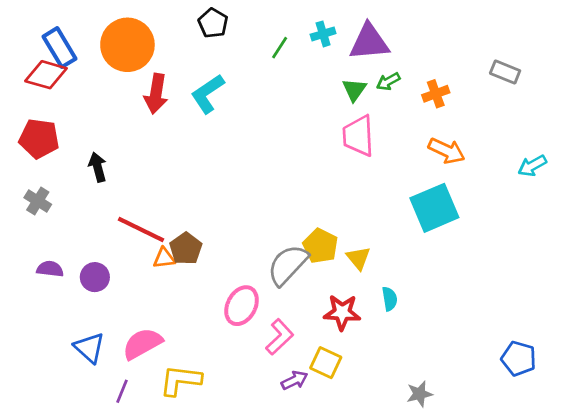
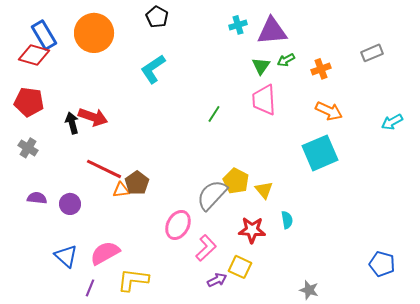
green line: (280, 48) -> (214, 114), moved
gray rectangle: (505, 72) -> (372, 53), turned -45
red arrow: (156, 94) -> (93, 117), moved, turned -80
gray star: (419, 394) -> (309, 290), turned 30

